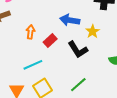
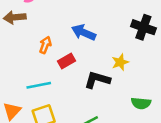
blue arrow: (70, 20) -> (84, 32), moved
black L-shape: (78, 50) -> (97, 80), turned 125

